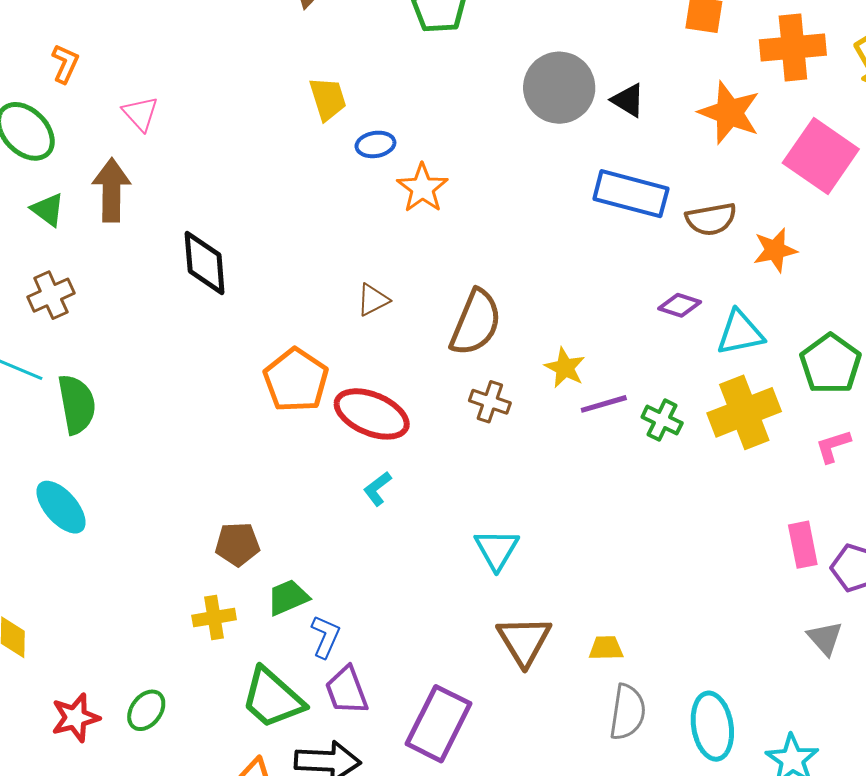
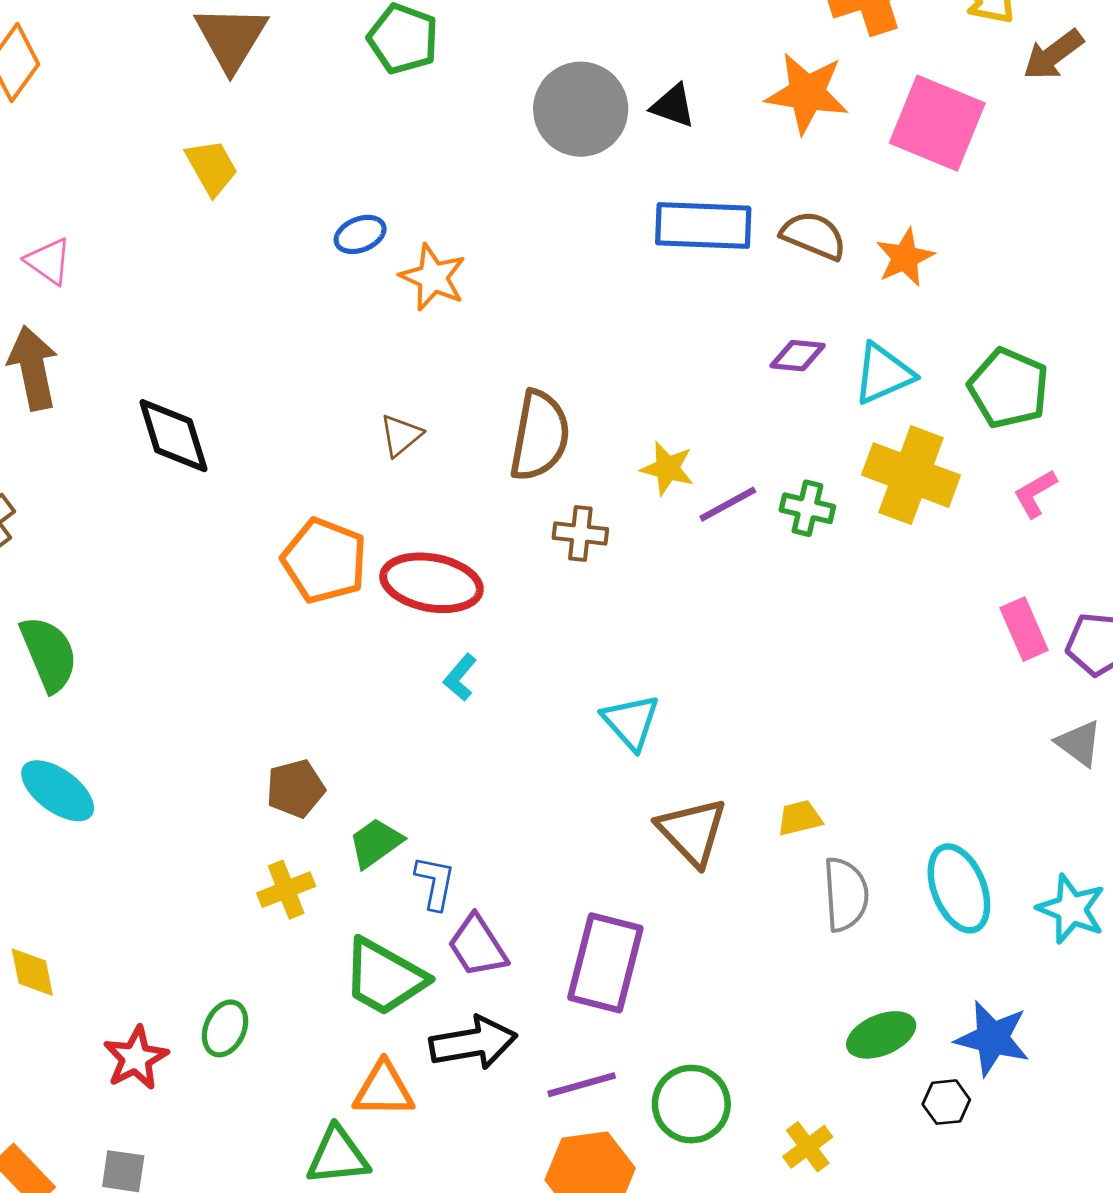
yellow trapezoid: (328, 99) -> (212, 167), moved
brown semicircle: (711, 219) -> (814, 236), turned -135
yellow cross: (744, 412) -> (911, 475), turned -36

